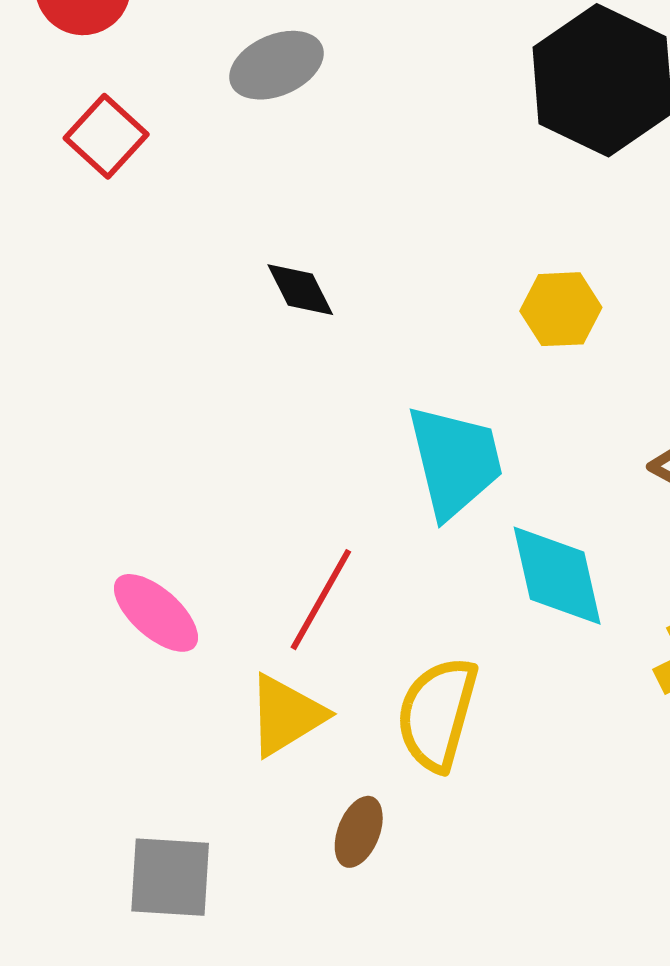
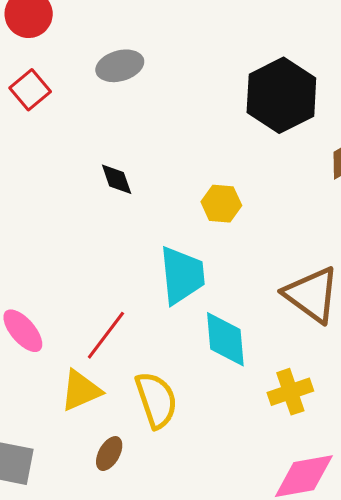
yellow hexagon: (561, 309) -> (221, 204), moved
yellow semicircle: (437, 714) -> (156, 400), turned 138

